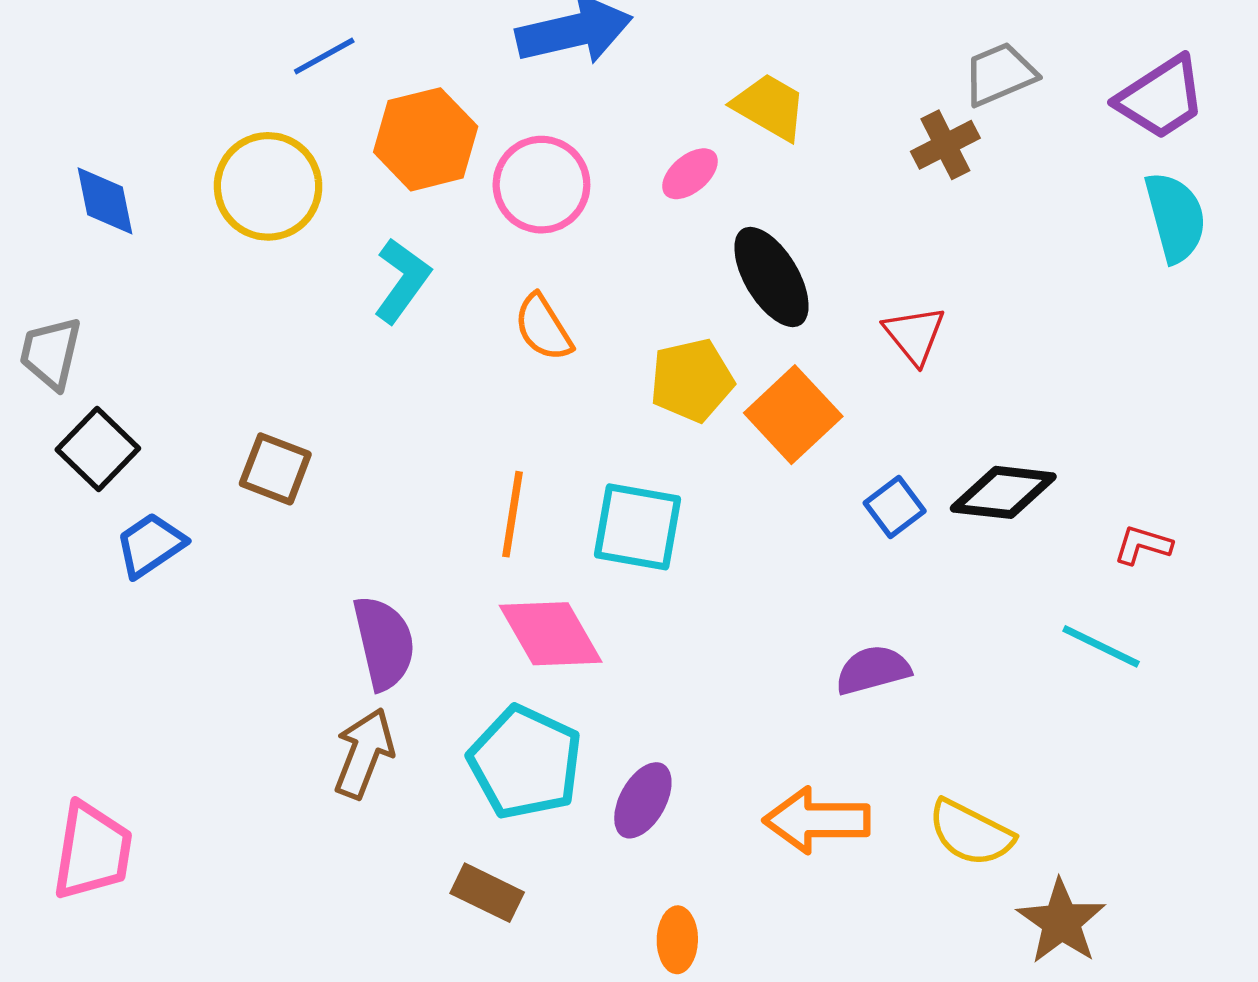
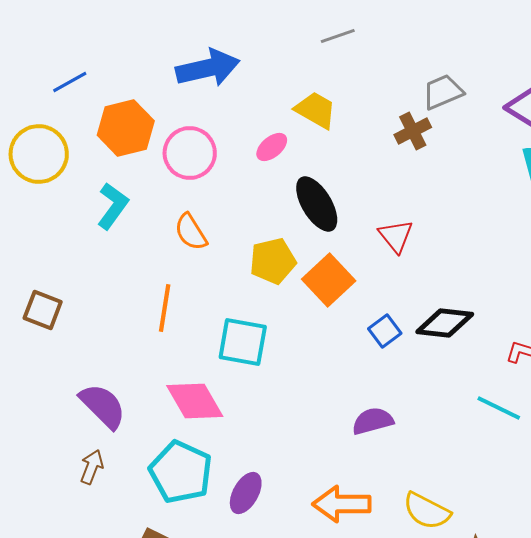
orange line: (513, 514) -> (165, 308), moved
purple semicircle: (384, 643) -> (103, 406), turned -32
brown arrow: (364, 753) -> (92, 467), size x0.7

